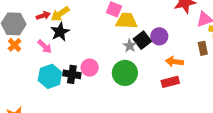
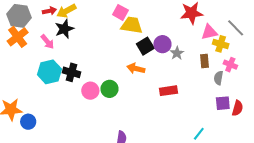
orange cross: (14, 45) -> (18, 37), size x1.5
gray star: (130, 46) -> (177, 53), moved
orange arrow: (174, 62) -> (136, 69), moved
pink circle: (90, 68) -> (90, 91), moved
green circle: (125, 73) -> (109, 89), moved, size x0.7

